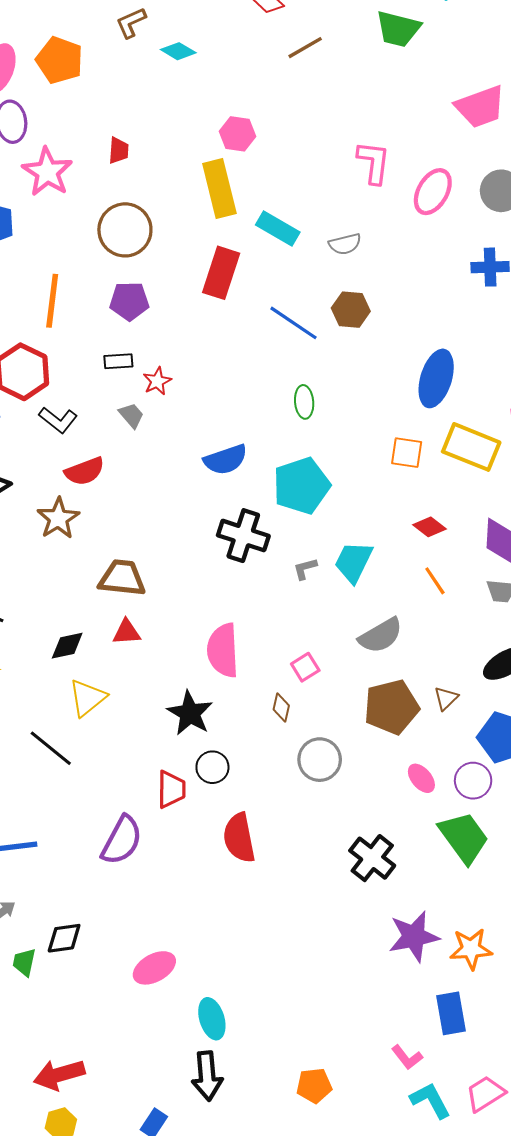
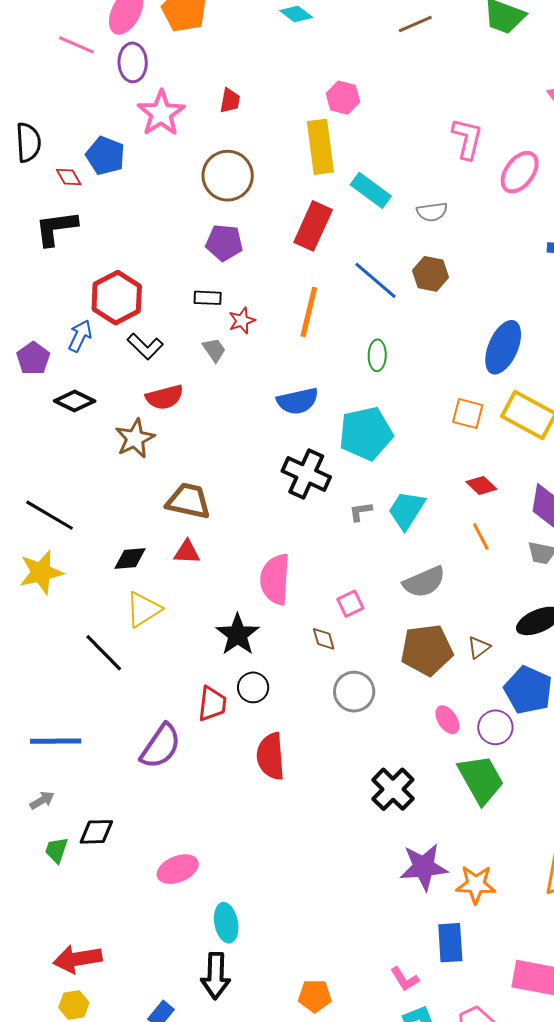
orange line: (52, 301) -> (309, 312), moved
brown diamond: (281, 708) -> (324, 639), turned -36

